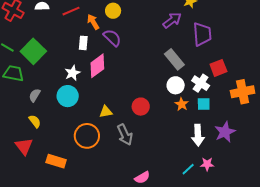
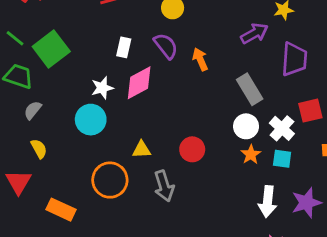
orange arrow: (93, 22) -> (200, 59), moved
gray semicircle: (35, 95) -> (33, 110), moved

